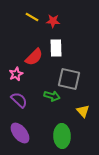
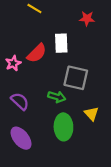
red star: (53, 21) -> (87, 19), moved
pink star: (16, 74) -> (13, 63), moved
green ellipse: (62, 136) -> (63, 127), moved

